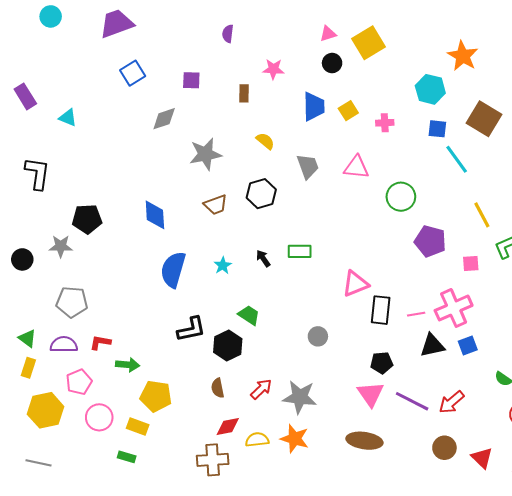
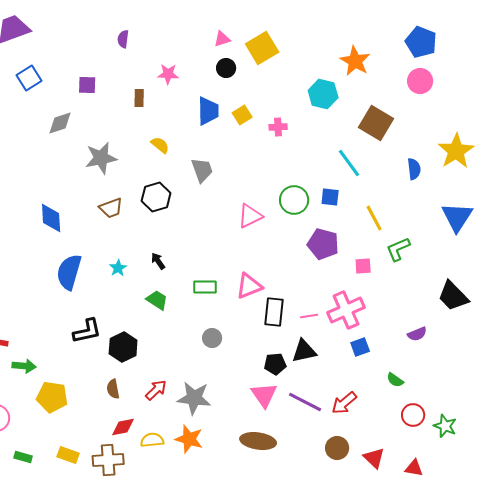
blue square: (437, 129) -> (330, 197), moved
pink triangle: (356, 167) -> (250, 216), moved, turned -32
green rectangle: (300, 251) -> (205, 287), moved
green trapezoid: (249, 315) -> (157, 300), moved
black triangle: (432, 345) -> (304, 351), moved
yellow rectangle: (138, 426) -> (68, 455), moved

